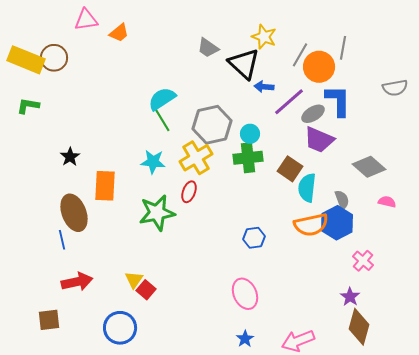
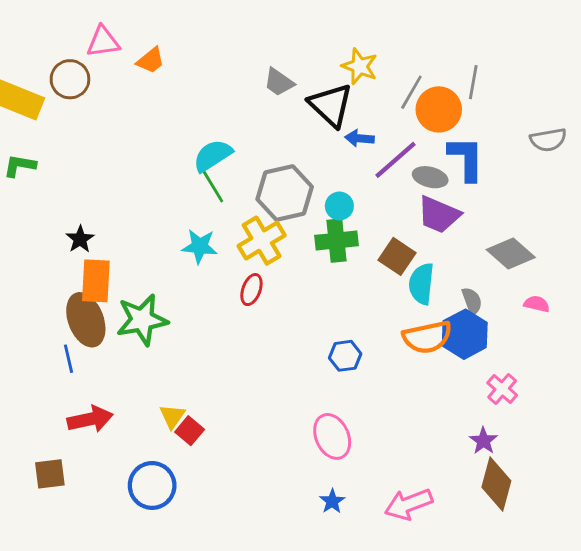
brown circle: (54, 58) -> (70, 79), moved
gray ellipse: (313, 114) -> (430, 177), turned 45
orange rectangle: (105, 186) -> (96, 281), moved
green star: (157, 213) -> (142, 320), moved

